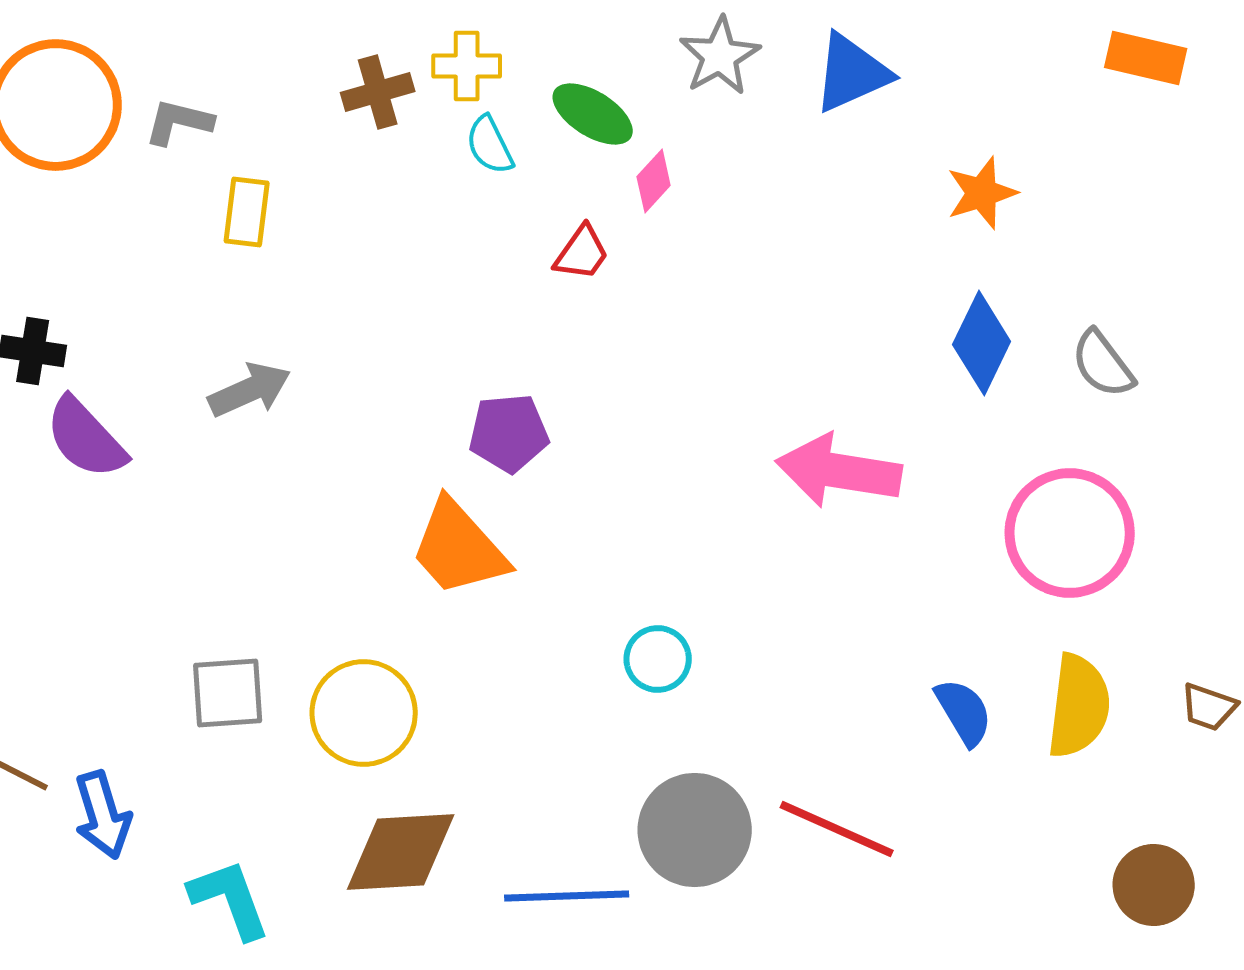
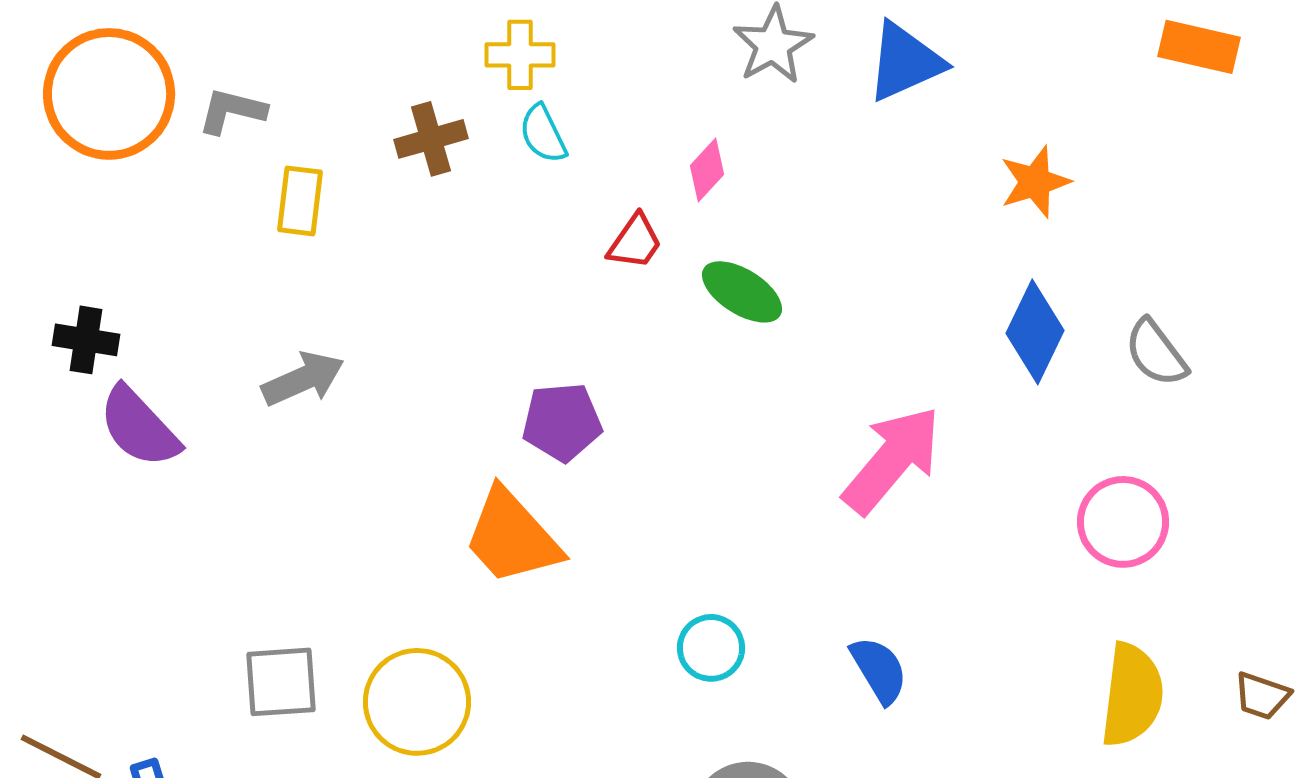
brown cross: (378, 92) -> (431, 139), moved
green ellipse: (593, 114) -> (742, 292), moved
pink arrow: (839, 471) -> (892, 460), turned 121
pink circle: (1070, 533) -> (1123, 522), size x0.7
blue semicircle: (964, 712) -> (879, 670), moved

